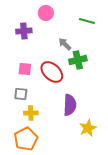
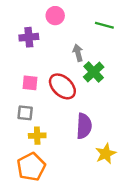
gray arrow: (65, 44) -> (78, 53), turned 32
green cross: (78, 60) -> (94, 72), turned -30

